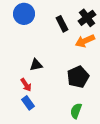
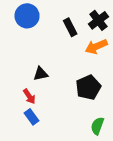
green semicircle: (76, 111) -> (97, 126), moved

